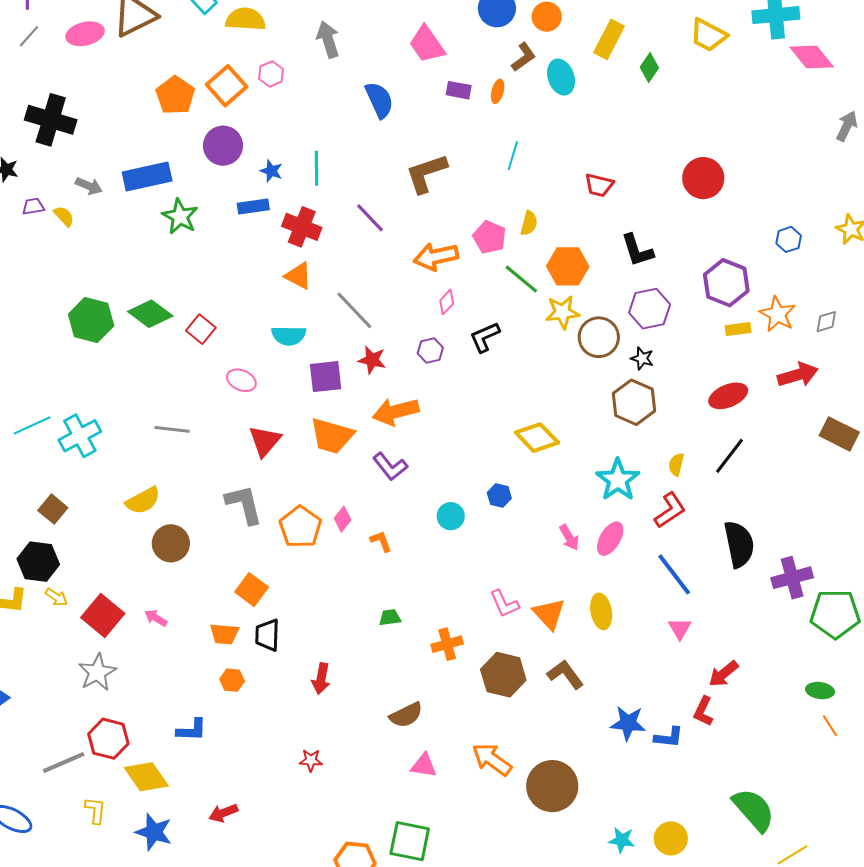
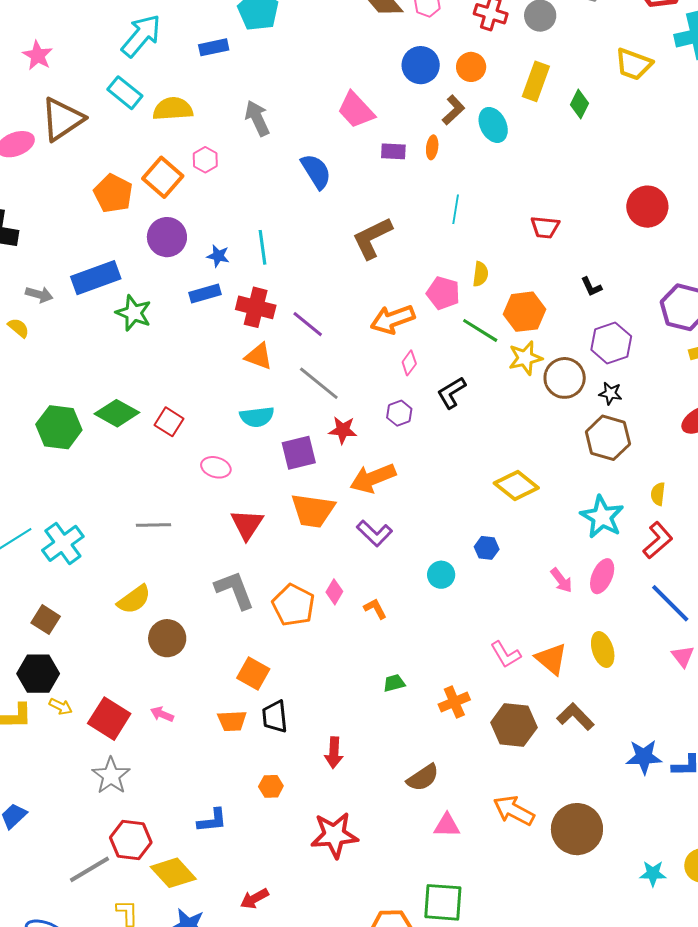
purple line: (370, 218) -> (308, 324), moved
black L-shape: (637, 250) -> (591, 287), size x0.6
orange hexagon: (232, 680) -> (271, 786), moved
red star: (311, 760) -> (334, 835), size x2.0

